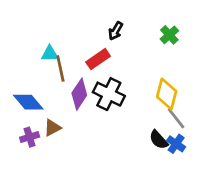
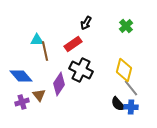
purple diamond: (79, 94) -> (59, 84), moved
brown triangle: (52, 128) -> (39, 95), turned -40
blue cross: (176, 144) -> (131, 107), turned -32

